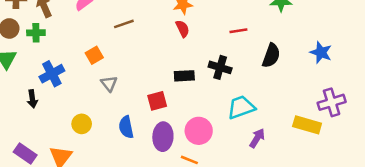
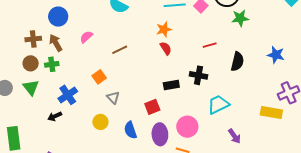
black arrow: (32, 99) -> (55, 116), turned 80
yellow circle: (82, 124) -> (100, 122), moved
purple arrow: (257, 138) -> (234, 136), moved, turned 119

